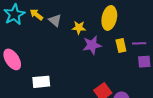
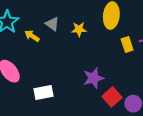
yellow arrow: (36, 15) -> (32, 36), moved
purple star: (92, 45) -> (93, 78), moved

